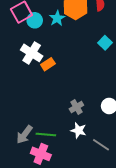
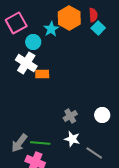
cyan circle: (35, 20) -> (33, 42), moved
cyan square: (105, 43) -> (98, 28), moved
orange rectangle: (48, 64) -> (42, 74), turned 32

